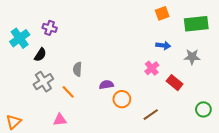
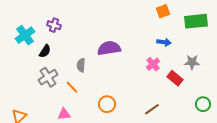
gray star: (192, 57) -> (192, 62), moved
purple semicircle: (106, 85) -> (109, 48), moved, size x1.6
orange circle: (122, 99) -> (107, 104), moved

